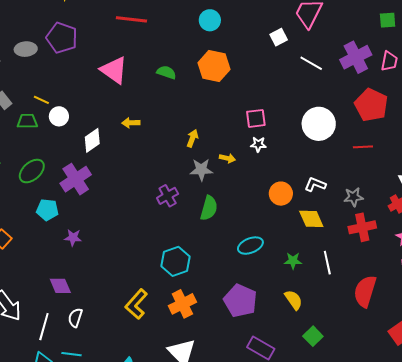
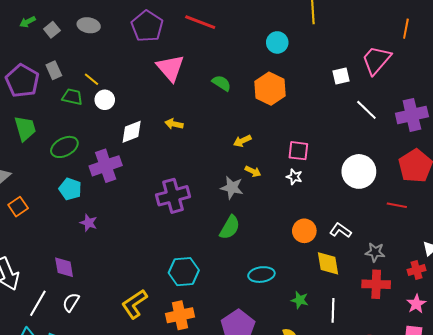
purple pentagon: (62, 38) -> (147, 26), moved
yellow arrow: (192, 138) -> (242, 141), moved, turned -150
yellow arrow: (227, 158) -> (253, 171), moved
purple cross: (168, 196) -> (173, 196), moved, size x1.5

